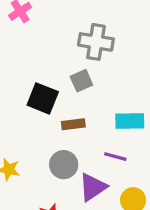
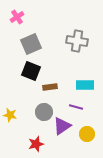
gray cross: (96, 42) -> (77, 41), moved
gray square: (81, 81) -> (31, 44), moved, size x1.5

